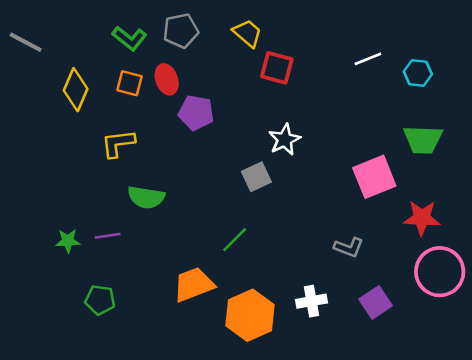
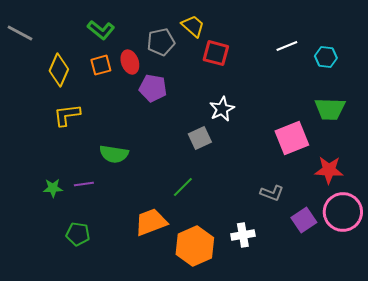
gray pentagon: (181, 31) -> (161, 42), moved
orange square: (129, 83) -> (101, 65), turned -30
yellow L-shape: (118, 143) -> (67, 115), moved
purple square: (376, 302) -> (304, 220), moved

